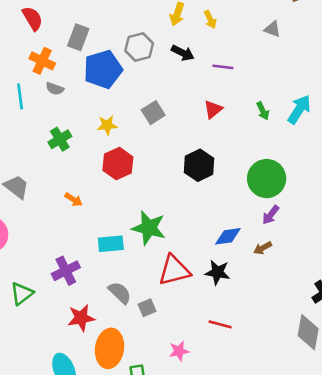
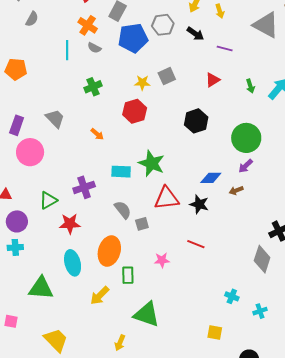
gray triangle: (272, 29) -> (266, 25), size x2.0
yellow star: (107, 125) -> (142, 83), moved
red star: (81, 318) -> (70, 224), moved

